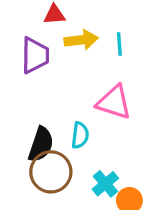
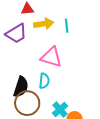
purple trapezoid: (35, 55) -> (16, 34), turned 60
pink triangle: (114, 102) -> (51, 57), moved

